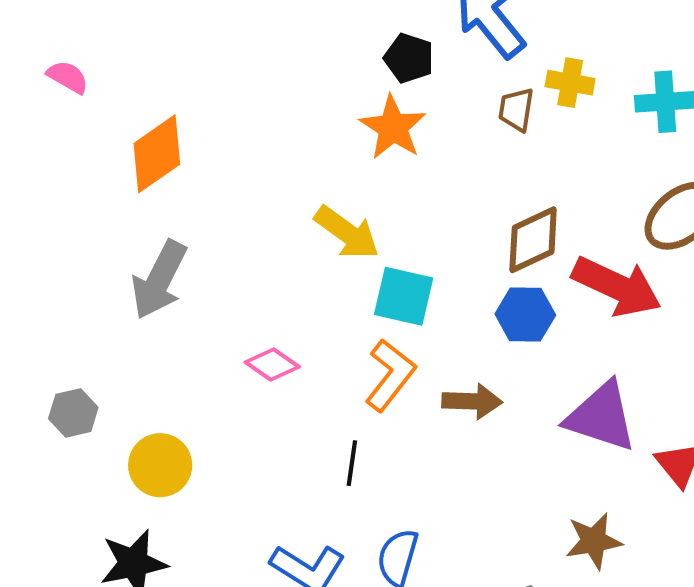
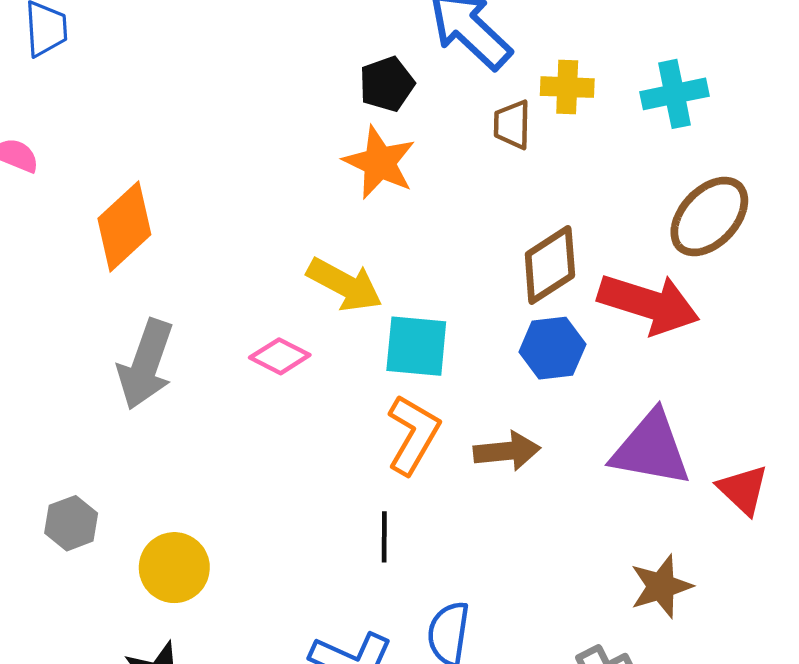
black pentagon: (409, 58) -> (387, 84), turned -30
pink diamond: (272, 365) -> (280, 356), moved

